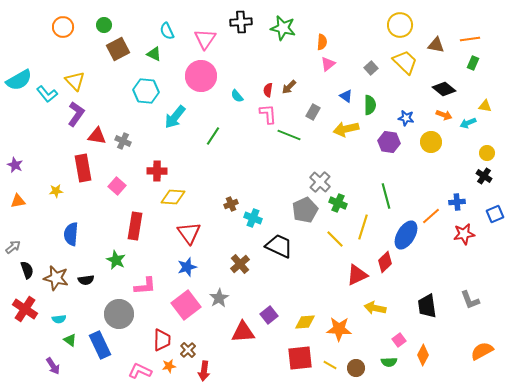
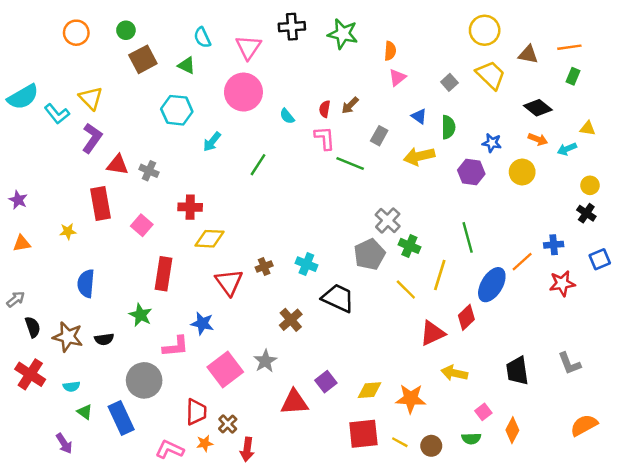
cyan arrow: (175, 117) -> (212, 142), size x0.7
brown cross: (231, 204) -> (264, 267), moved
blue star: (187, 267) -> (202, 323), moved, turned 30

